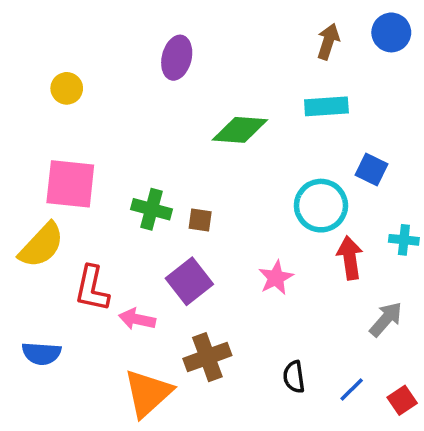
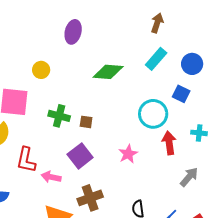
blue circle: (391, 32) -> (192, 64), moved
yellow circle: (67, 88) -> (41, 70), moved
cyan rectangle: (326, 106) -> (156, 59), turned -45

